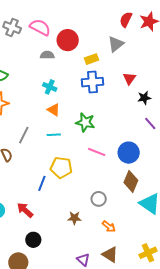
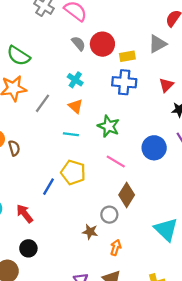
red circle: (68, 40) -> (102, 44), moved
gray semicircle: (47, 55) -> (78, 43), turned 40
gray line: (24, 135) -> (43, 103), moved
blue circle: (129, 153) -> (154, 148), moved
brown diamond: (131, 181) -> (127, 195), moved
brown star: (74, 218) -> (90, 232), moved
orange arrow: (109, 226) -> (116, 247), turned -120

